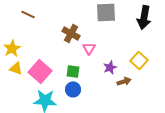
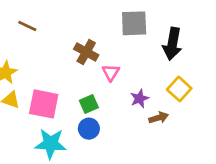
black arrow: (144, 17) -> (172, 44), moved
pink square: (40, 71) -> (44, 104), turned -30
green square: (73, 71) -> (89, 104), turned -32

